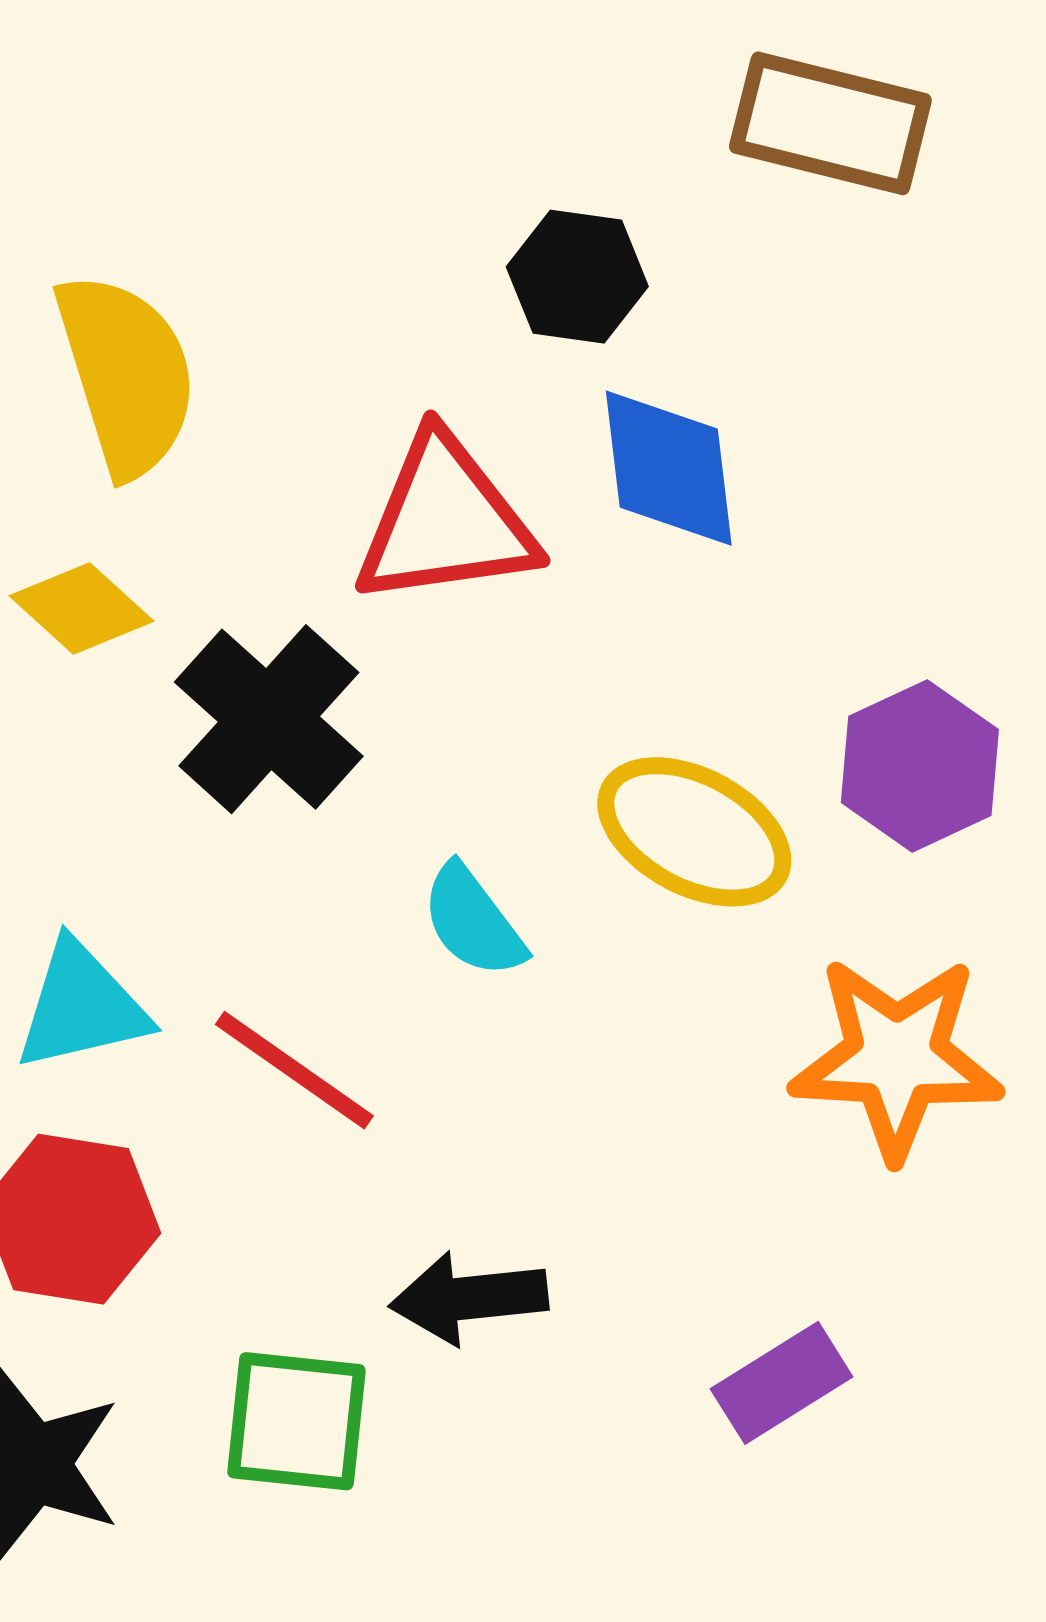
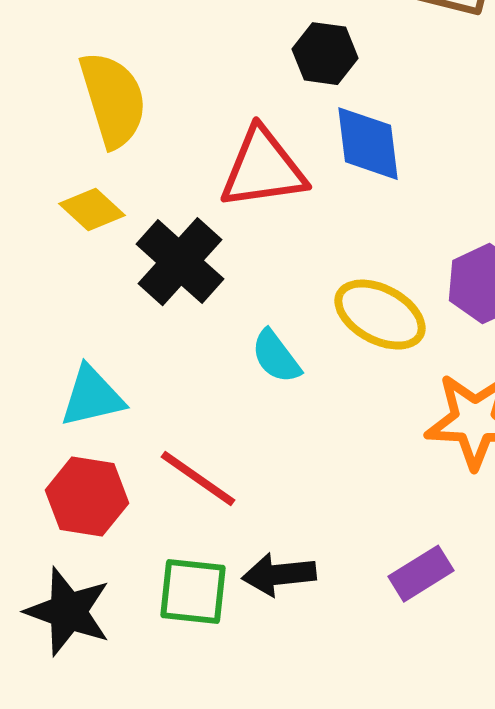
red line: (294, 1070) -> (198, 479), moved
black arrow: (469, 1298) -> (279, 575), moved

